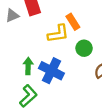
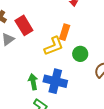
orange rectangle: (73, 22) -> (65, 32), turned 63

